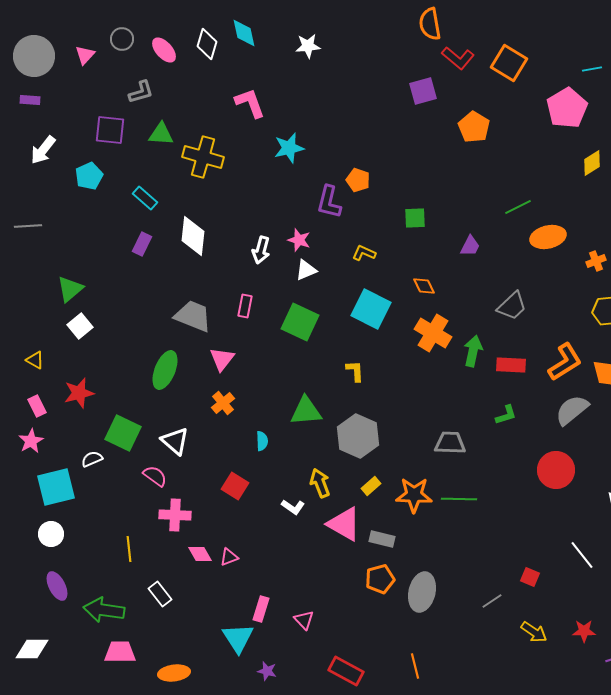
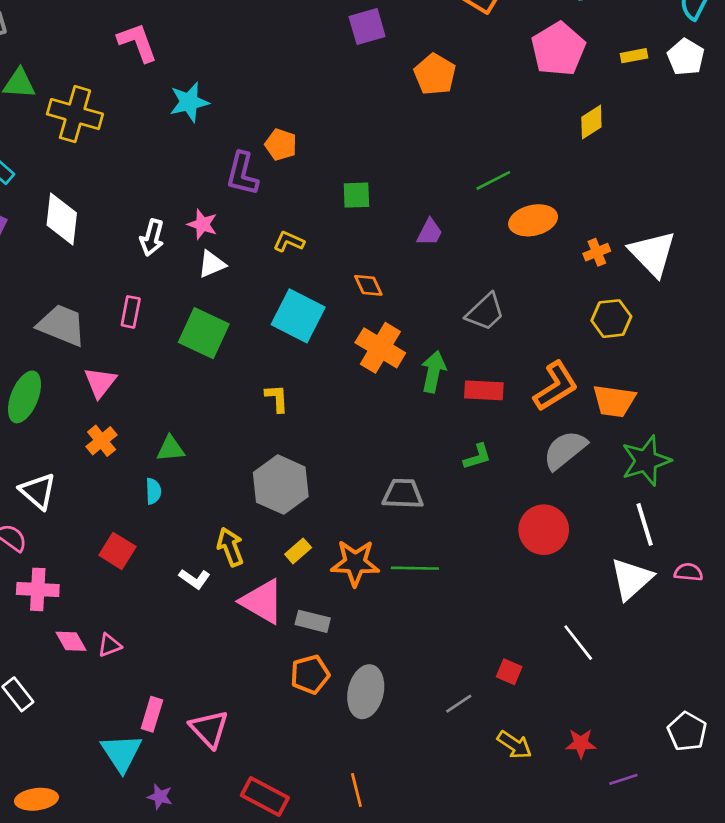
green triangle: (306, 411) -> (171, 449), moved, size x0.7
pink triangle: (304, 620) -> (209, 729), size x1.5

